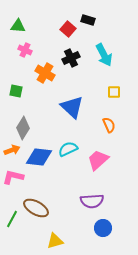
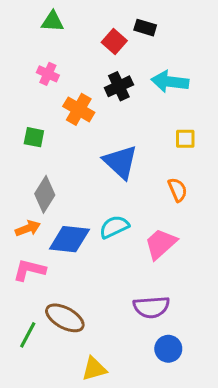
green triangle: (18, 26) -> (53, 21), moved
cyan arrow: (104, 55) -> (170, 82), turned 125

